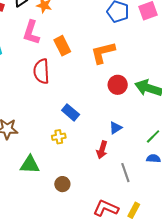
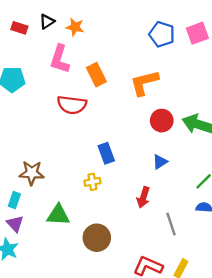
red semicircle: (41, 71) -> (72, 105), turned -80
blue rectangle: (71, 112) -> (106, 153), turned 30
blue triangle: (116, 128) -> (160, 162), moved
brown circle: (62, 184) -> (97, 238), size x1.5

